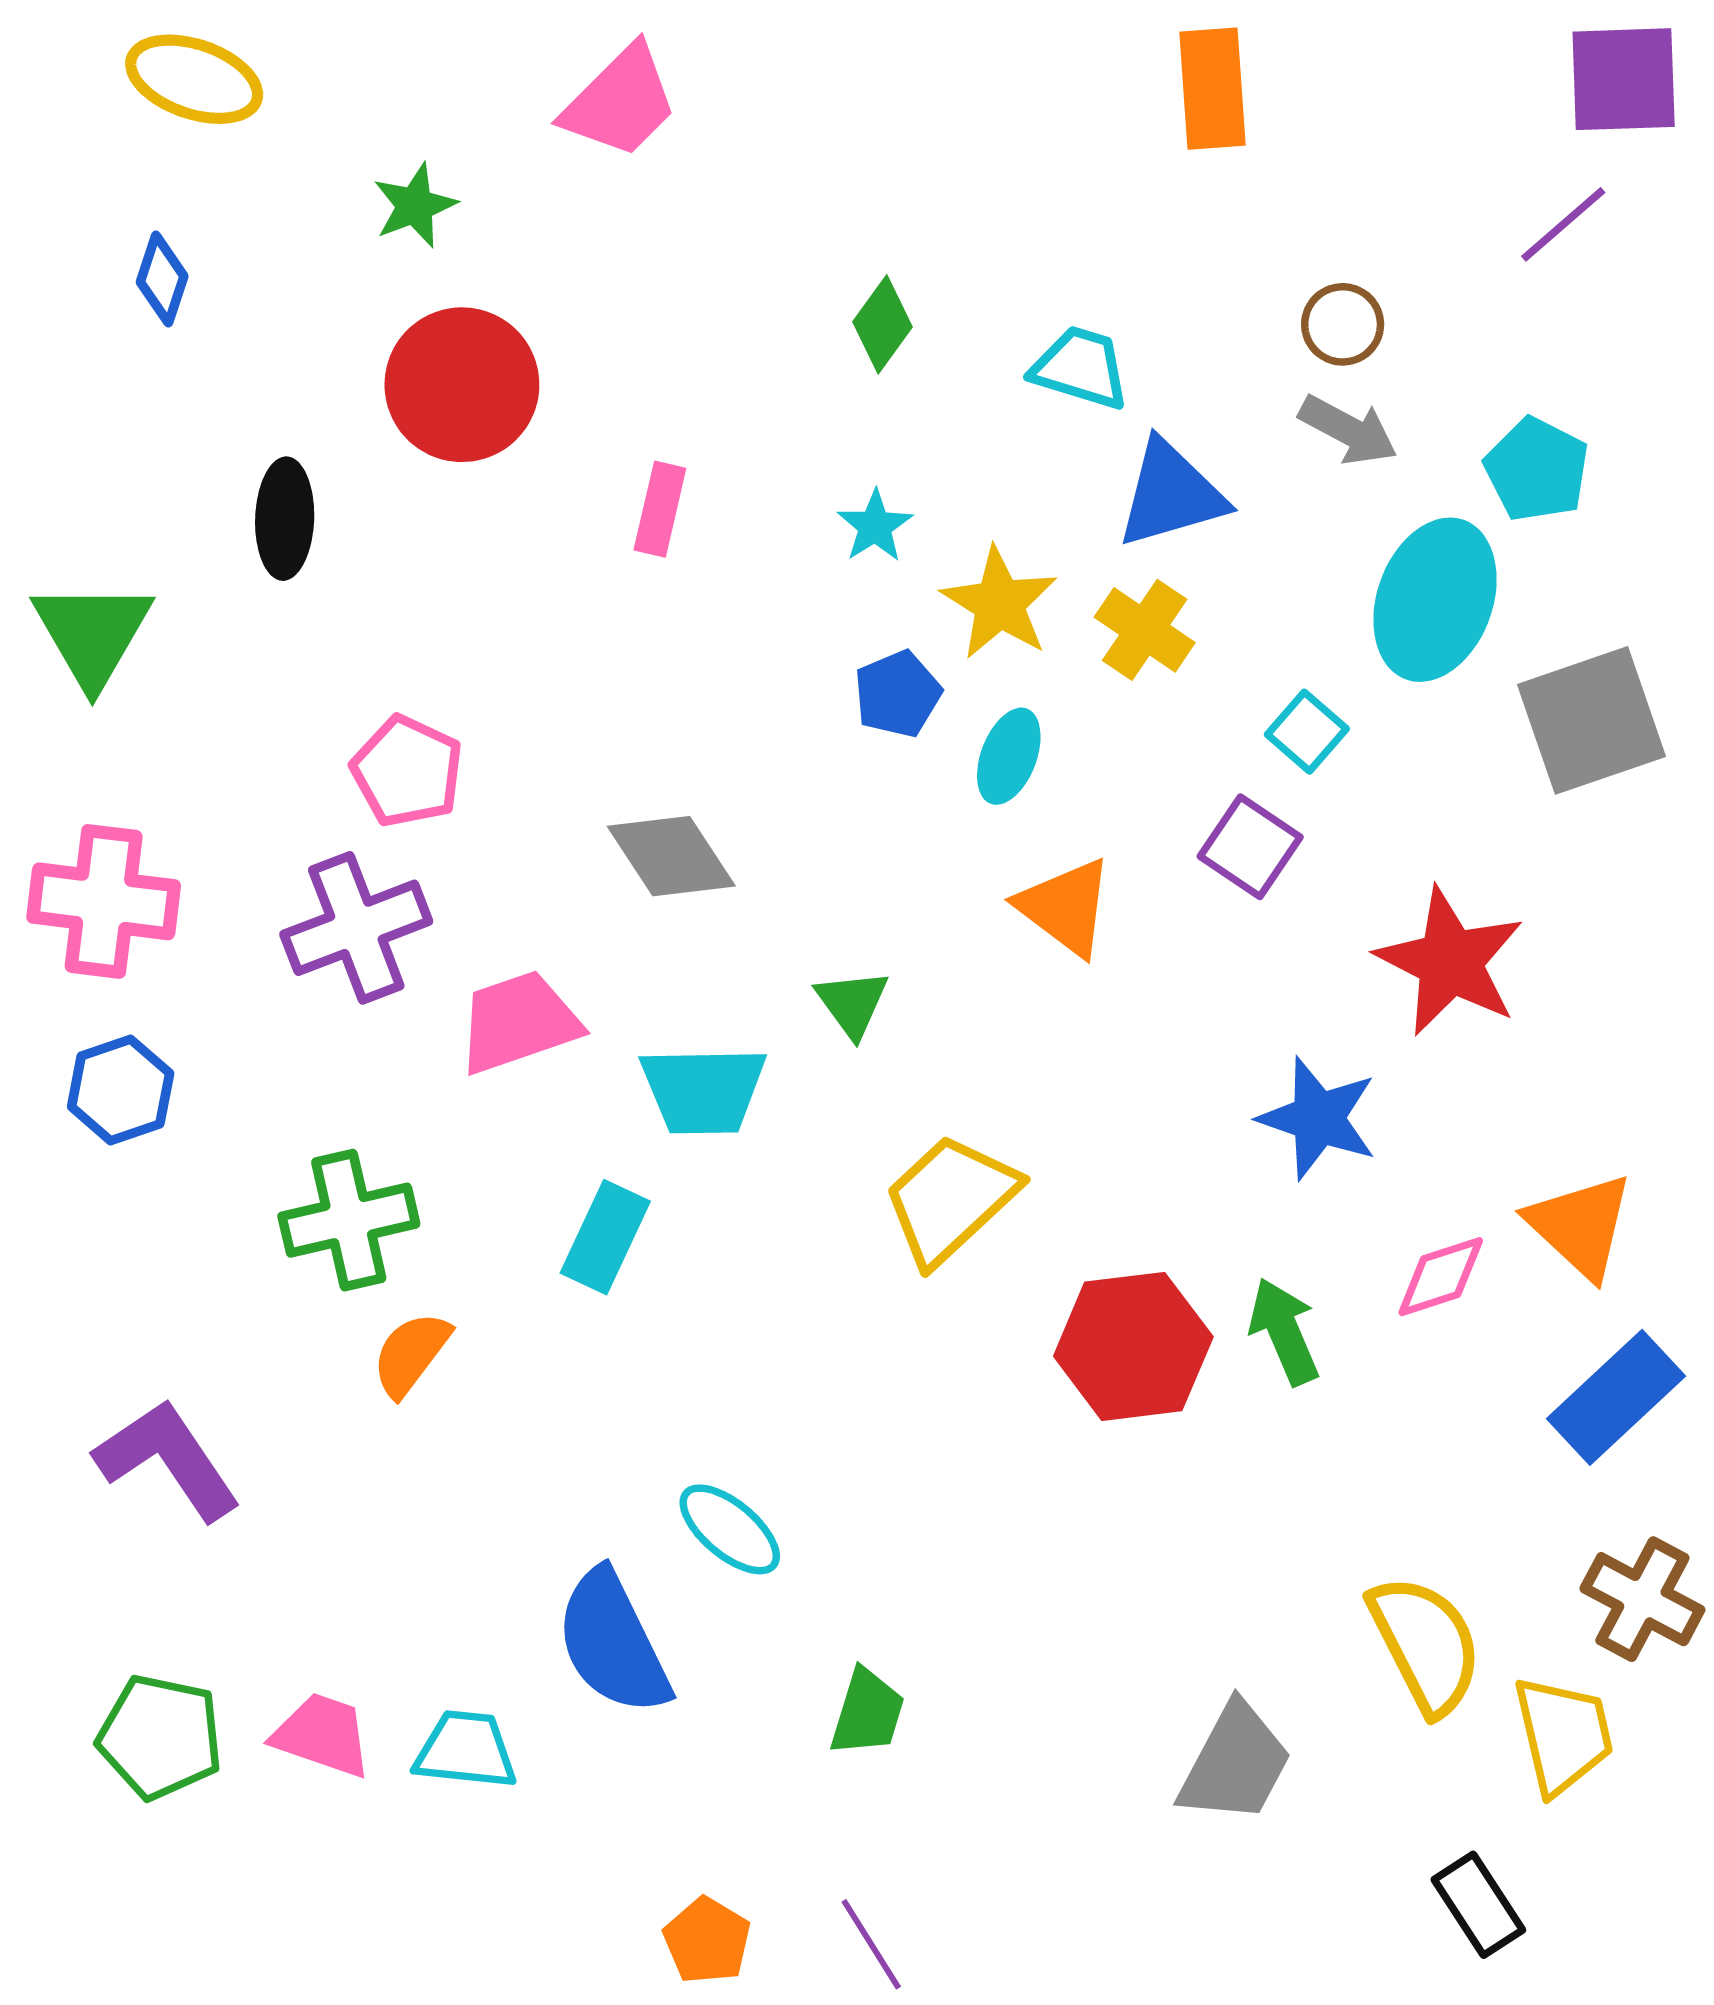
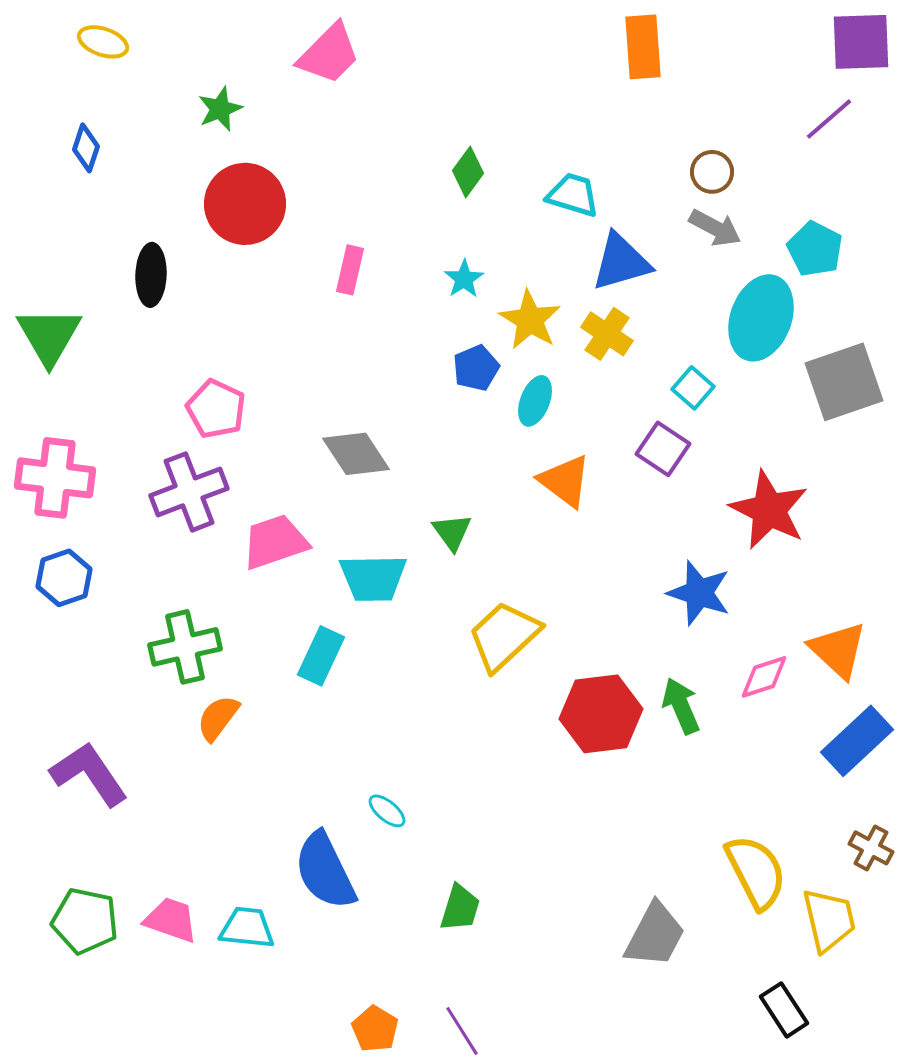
yellow ellipse: (194, 79) -> (103, 42), size x0.7
cyan ellipse: (730, 1529) -> (387, 811), size x0.7
brown cross: (1642, 1599) -> (871, 848), size x0.7

